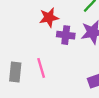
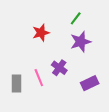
purple cross: (66, 35) -> (59, 68), moved, turned 35

